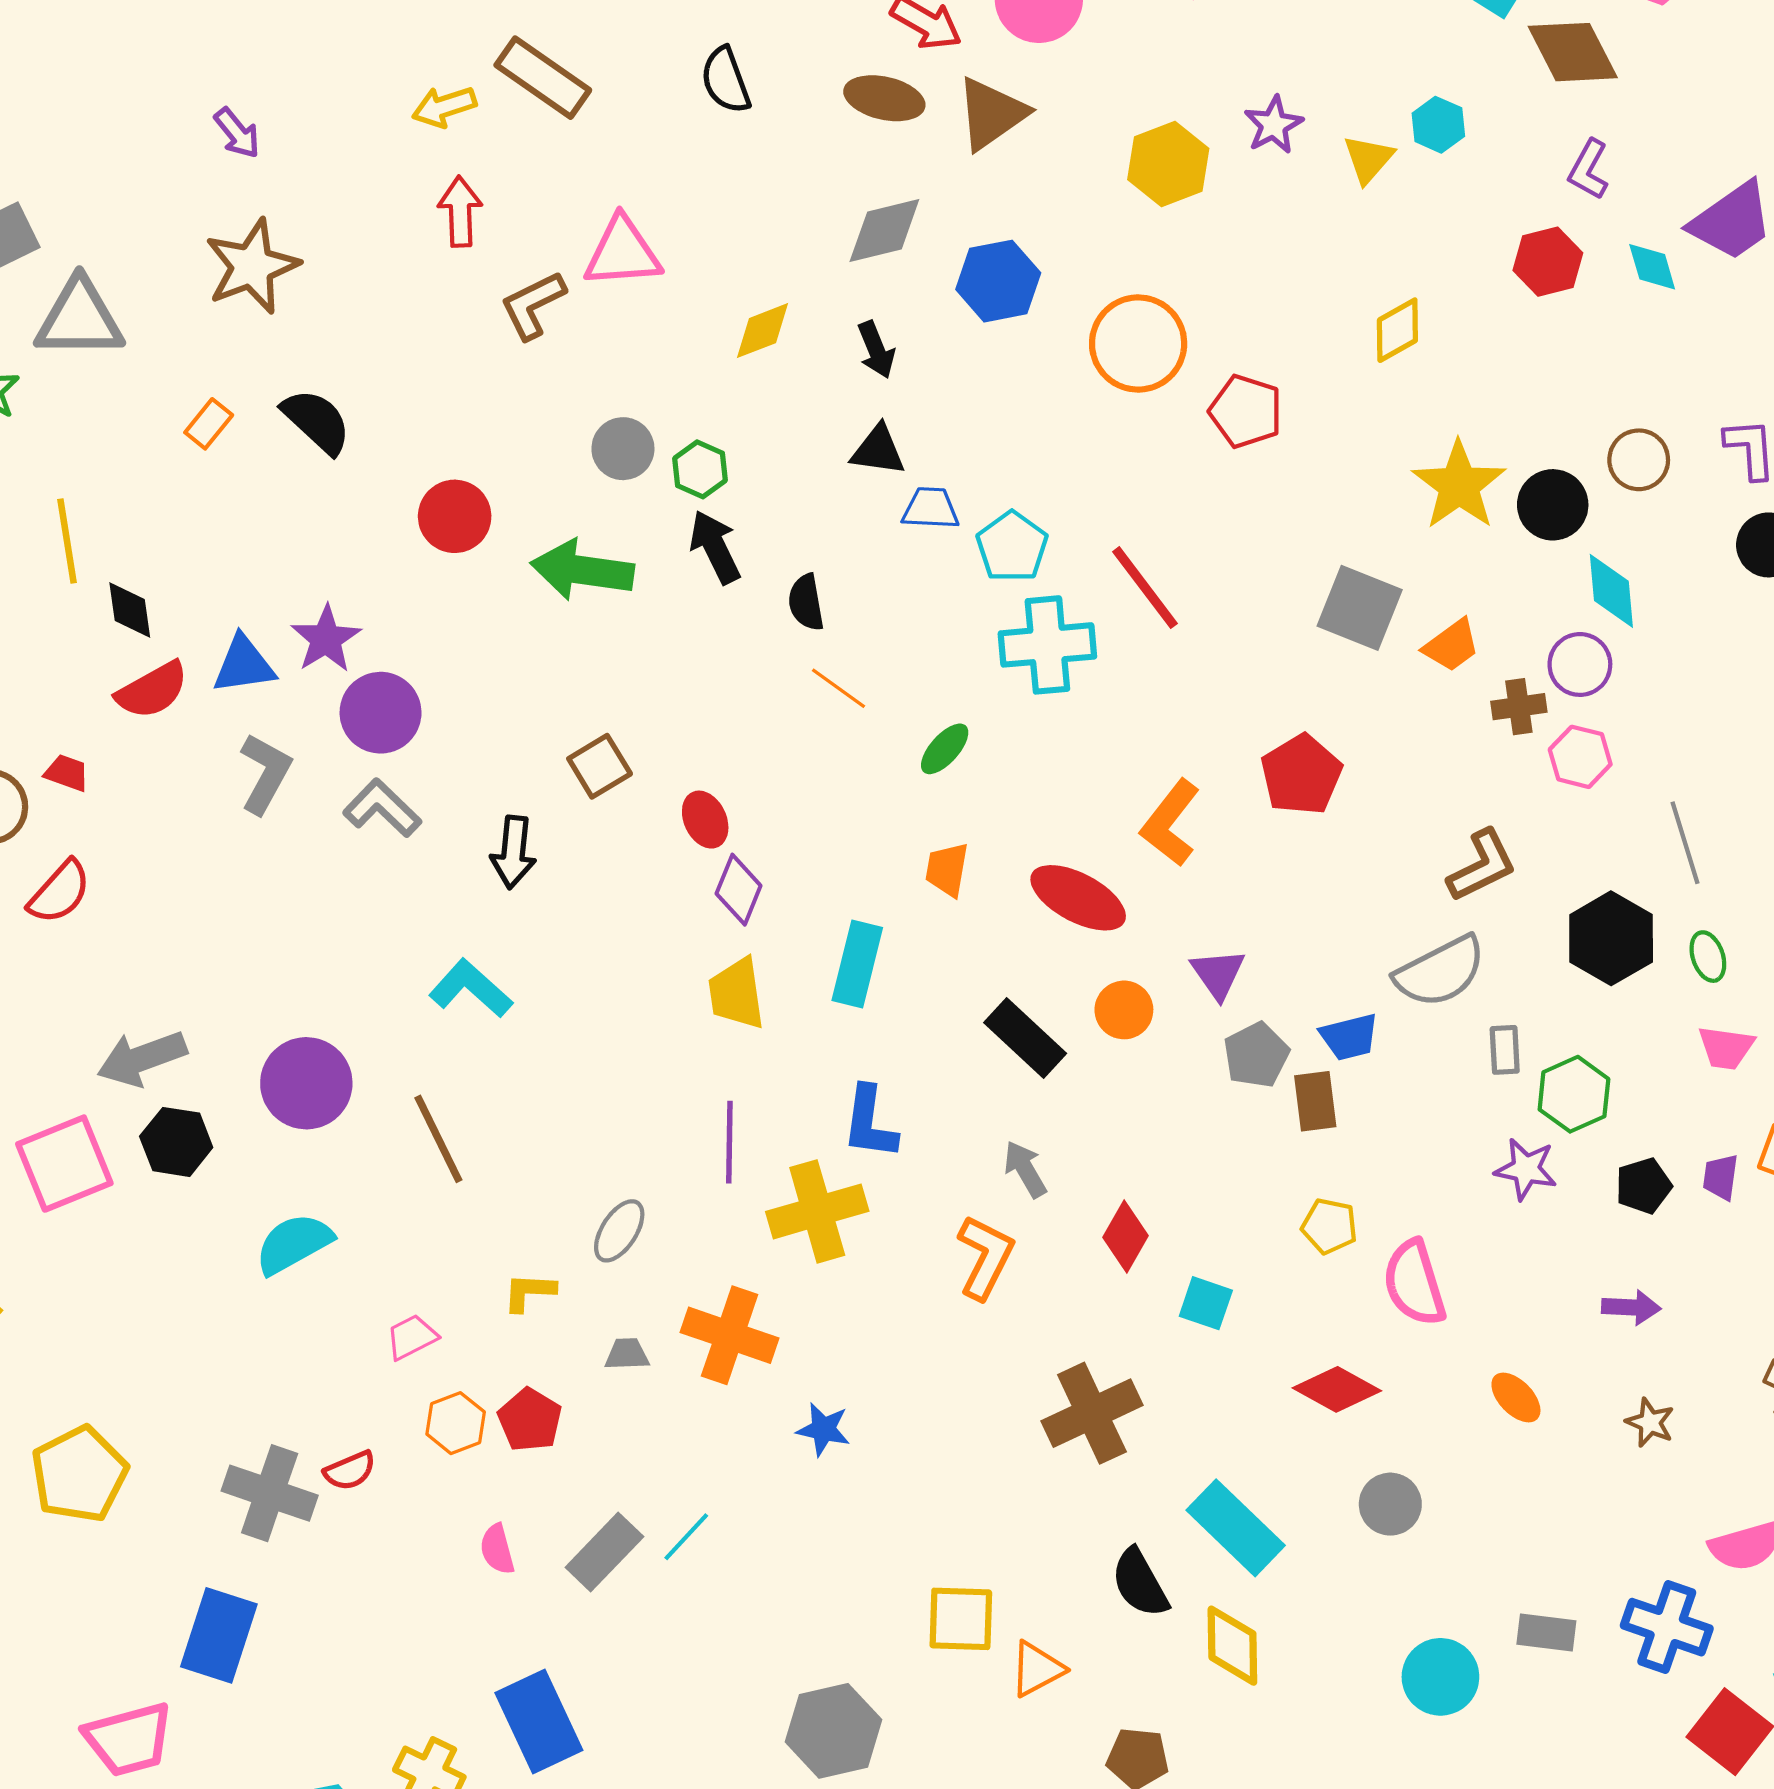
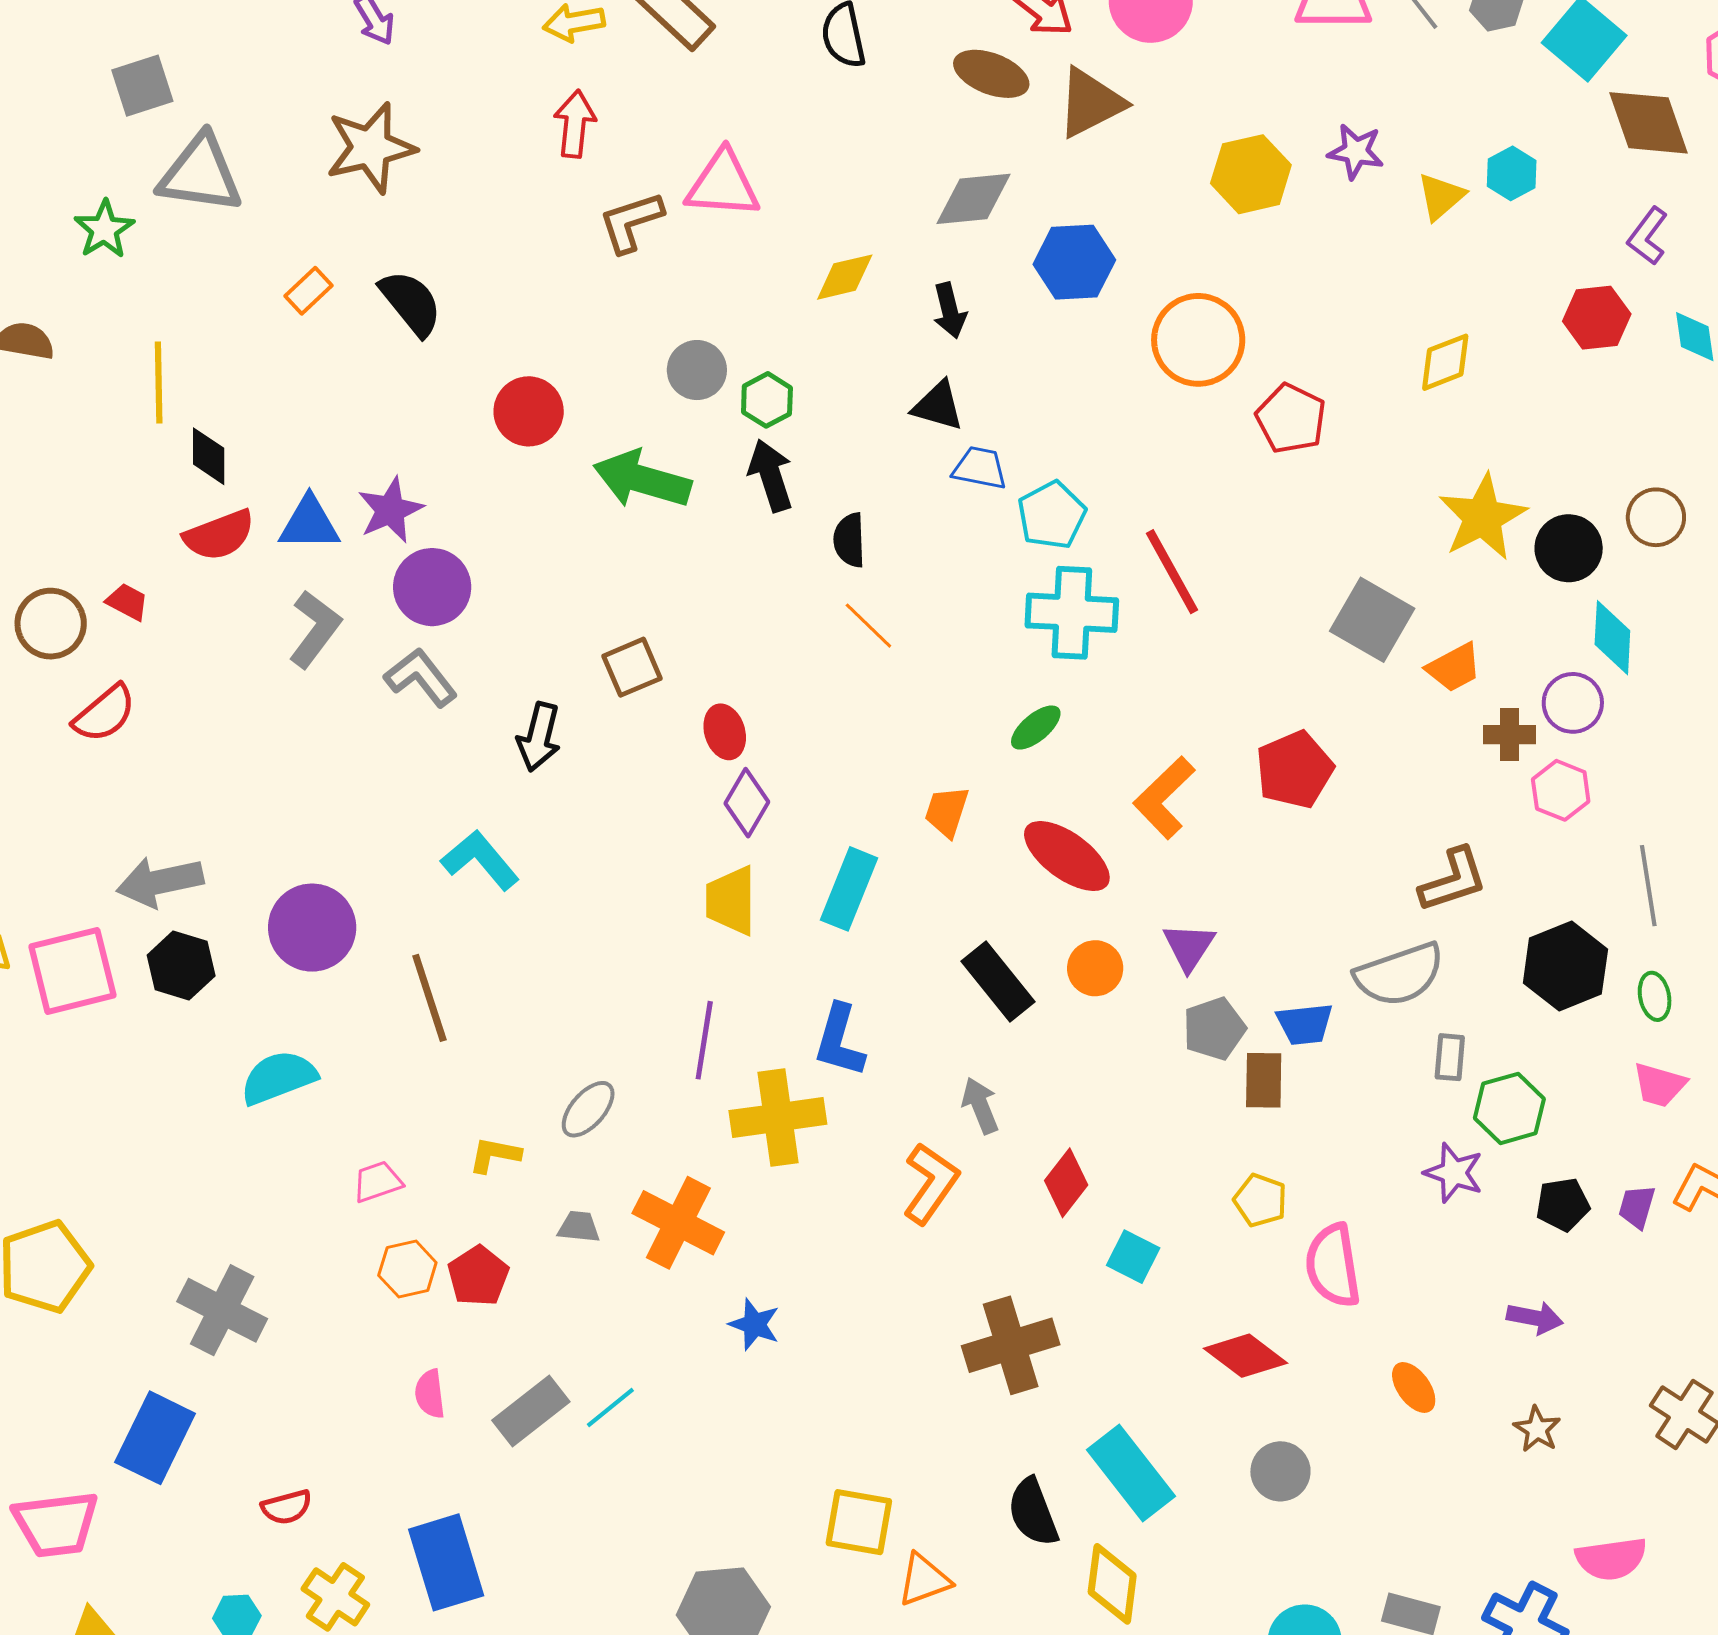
purple star: (1274, 125) -> (1356, 151), turned 30
green ellipse: (945, 749) -> (1036, 728), moved
red semicircle: (350, 1471) -> (287, 1507), moved

